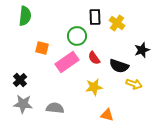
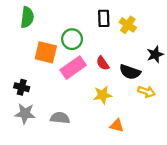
green circle: (77, 36) -> (72, 39), moved
orange square: (42, 48) -> (46, 52), size x1.5
black cross: (20, 80) -> (22, 87), turned -32

